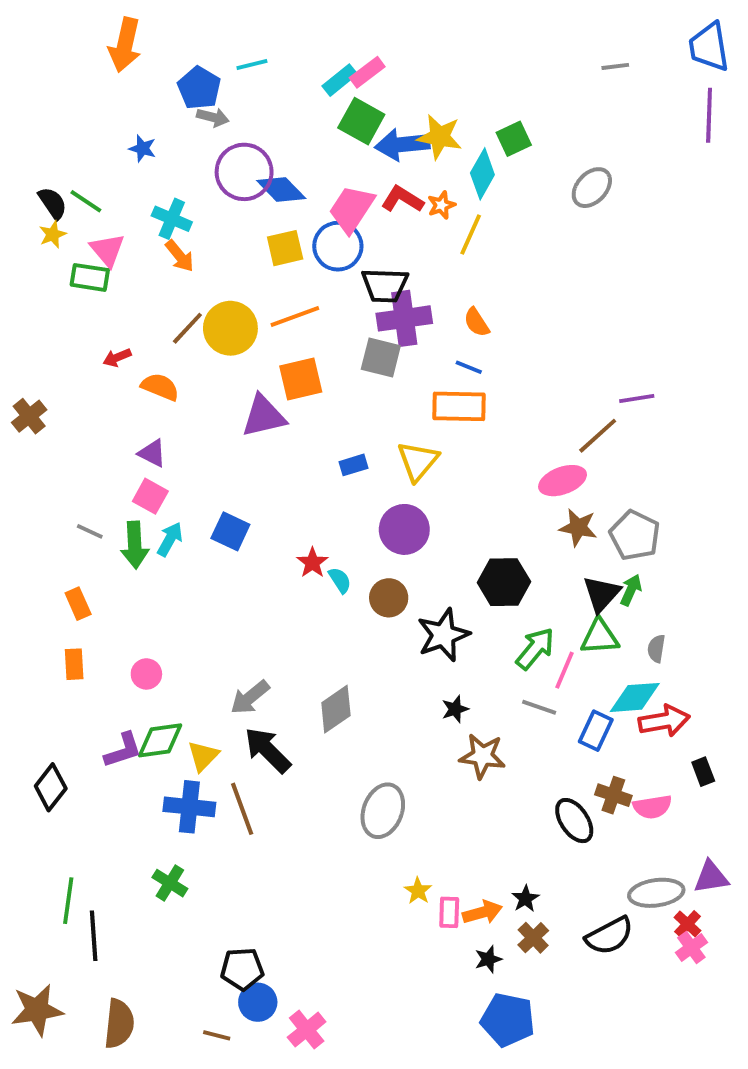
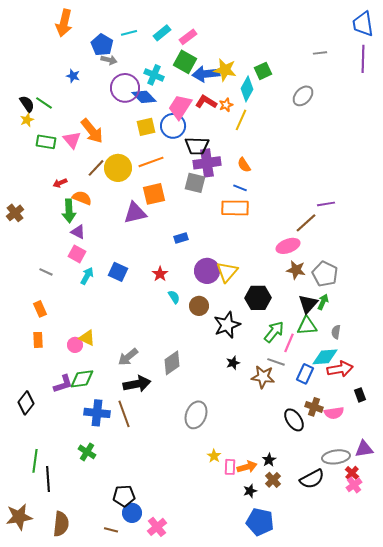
gray line: (615, 66) -> (320, 53), moved
cyan rectangle: (340, 80) -> (162, 33), moved
cyan cross: (172, 219) -> (154, 75), moved
pink triangle: (107, 250) -> (72, 140), moved
orange arrow: (180, 256) -> (92, 131), size x1.5
yellow triangle: (418, 461) -> (227, 272), moved
green arrow: (135, 545) -> (69, 211), moved
red star: (312, 563) -> (160, 274), moved
black arrow: (268, 750) -> (137, 384), turned 124
yellow triangle: (203, 756) -> (87, 338), moved, turned -48
brown star: (482, 756) -> (263, 377), moved

